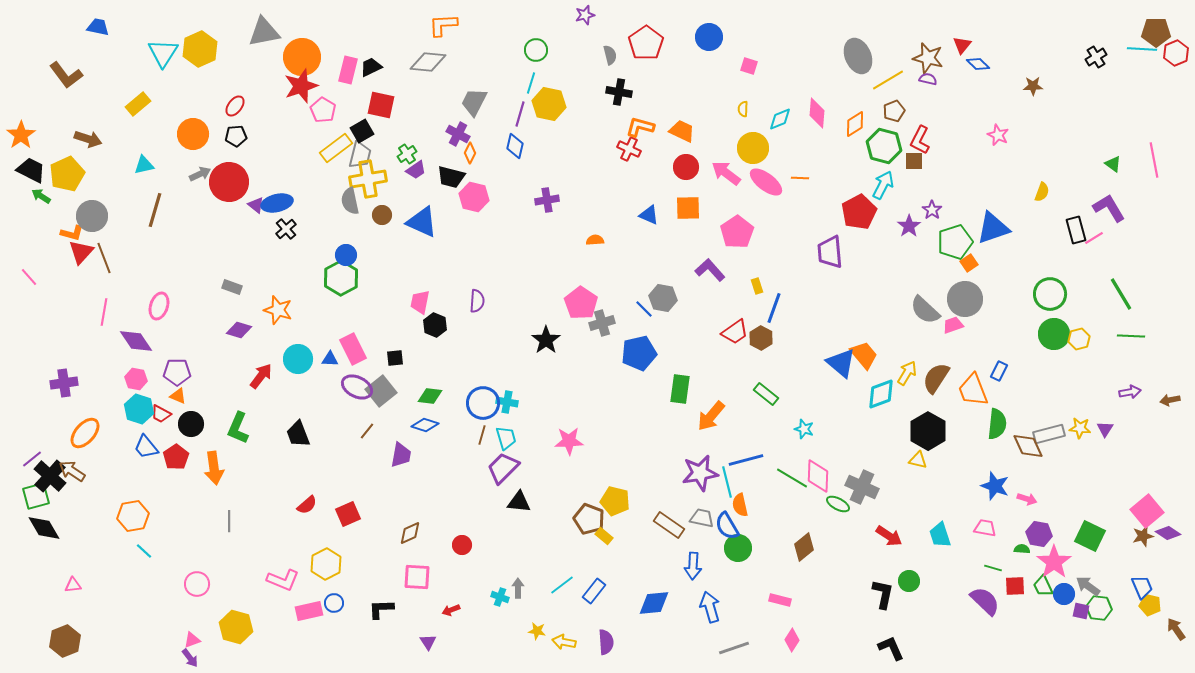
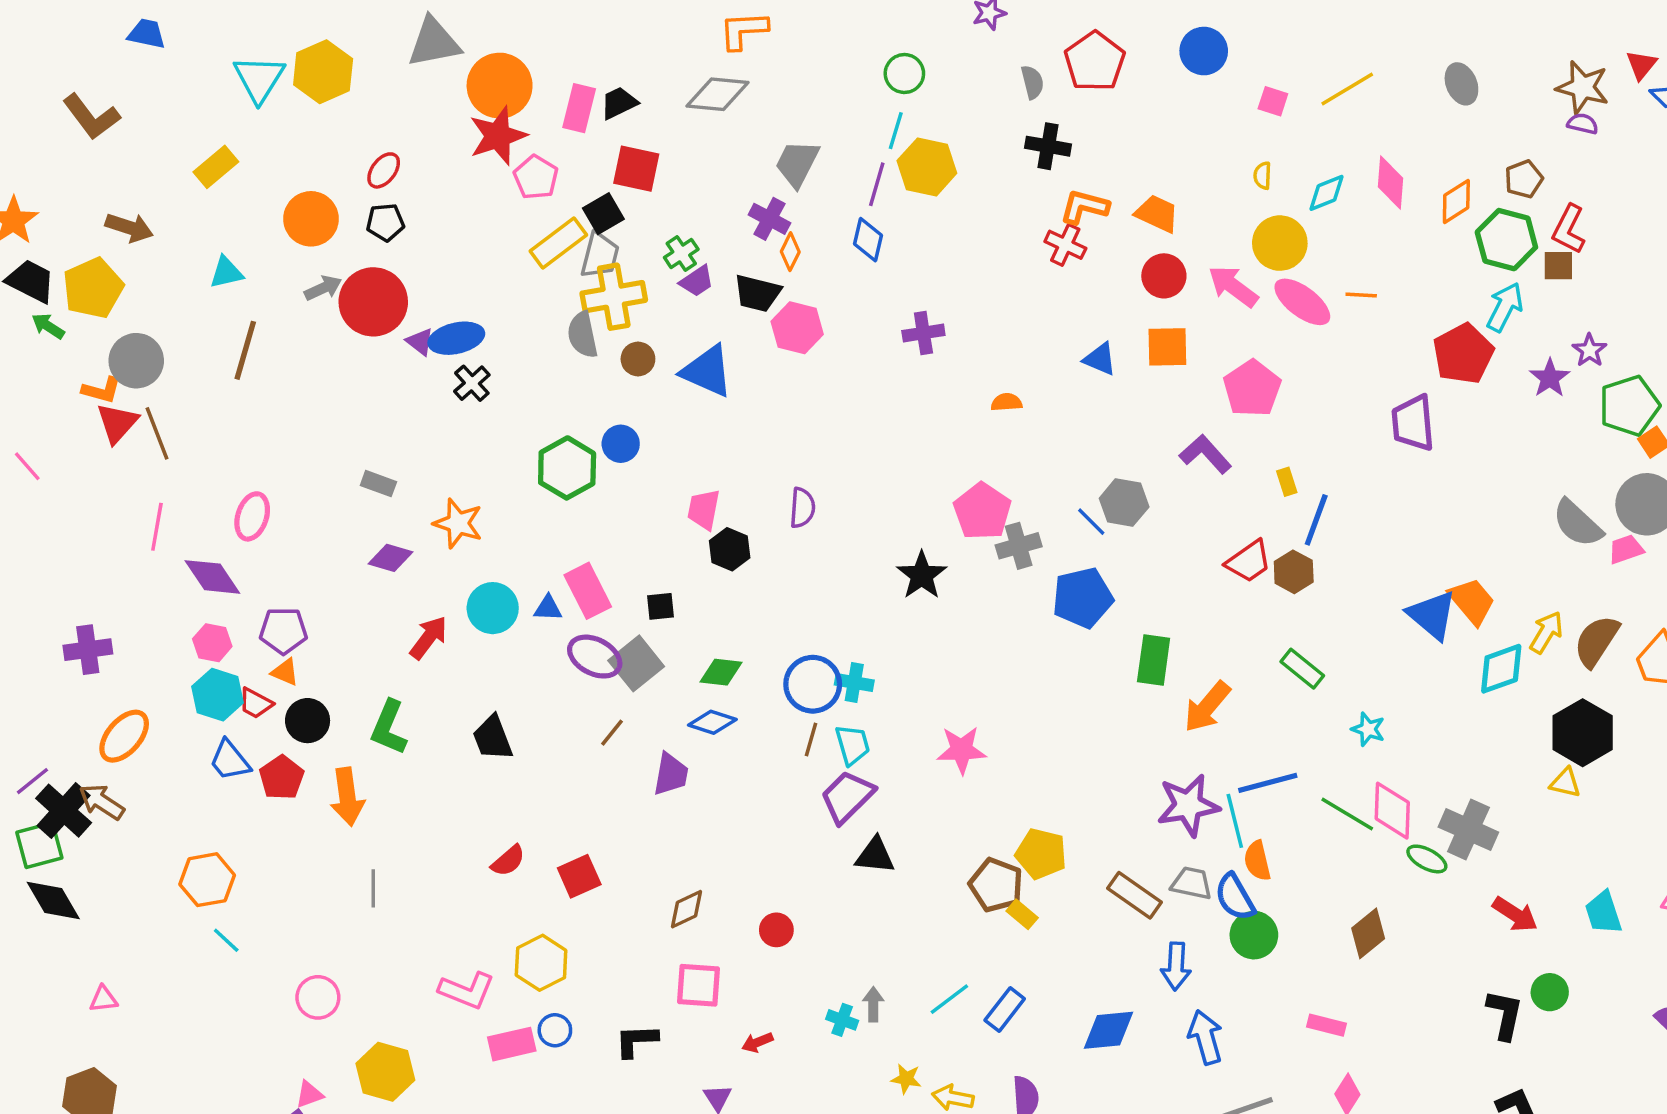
gray ellipse: (858, 56) -> (1461, 84), size x0.7
yellow line: (888, 80) -> (1347, 89), moved
blue circle: (346, 255) -> (621, 444), moved

